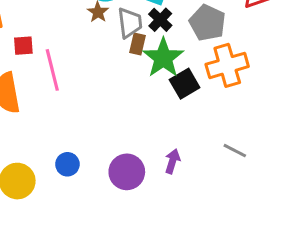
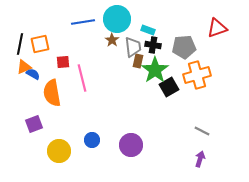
black cross: (160, 20) -> (153, 45), turned -35
gray pentagon: (207, 23) -> (184, 47), turned -30
purple arrow: (172, 161) -> (200, 159), moved

